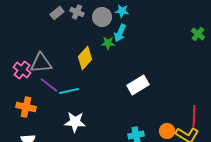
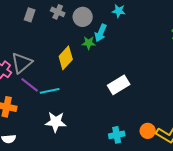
cyan star: (122, 11) -> (119, 11), moved
gray rectangle: (57, 13) -> (30, 15), moved, turned -32
gray triangle: (41, 63) -> (22, 63), turned -35

